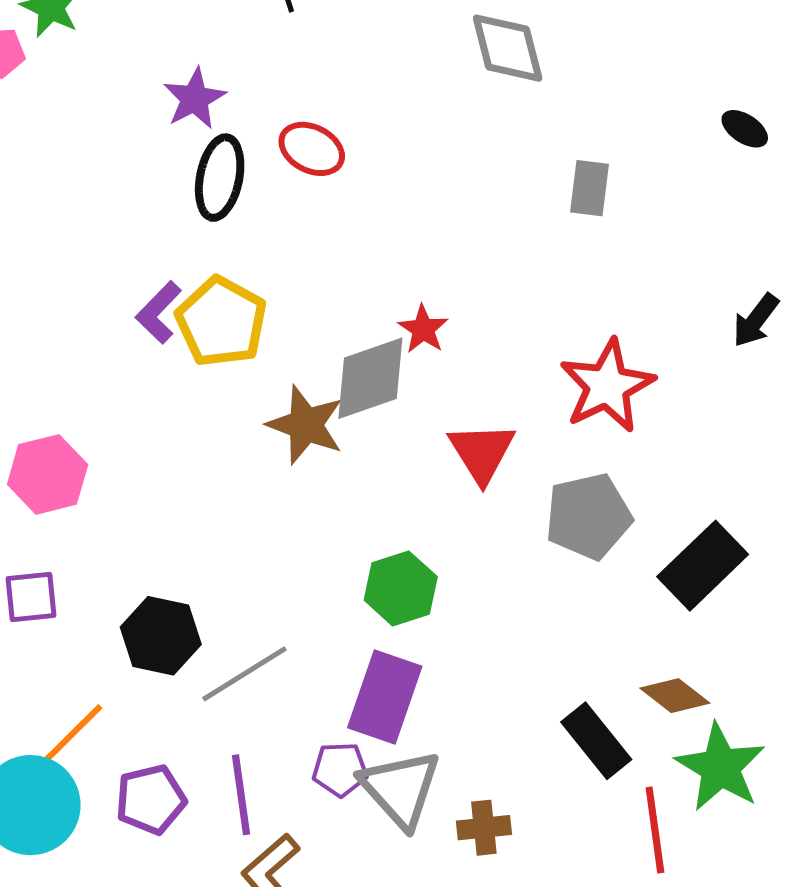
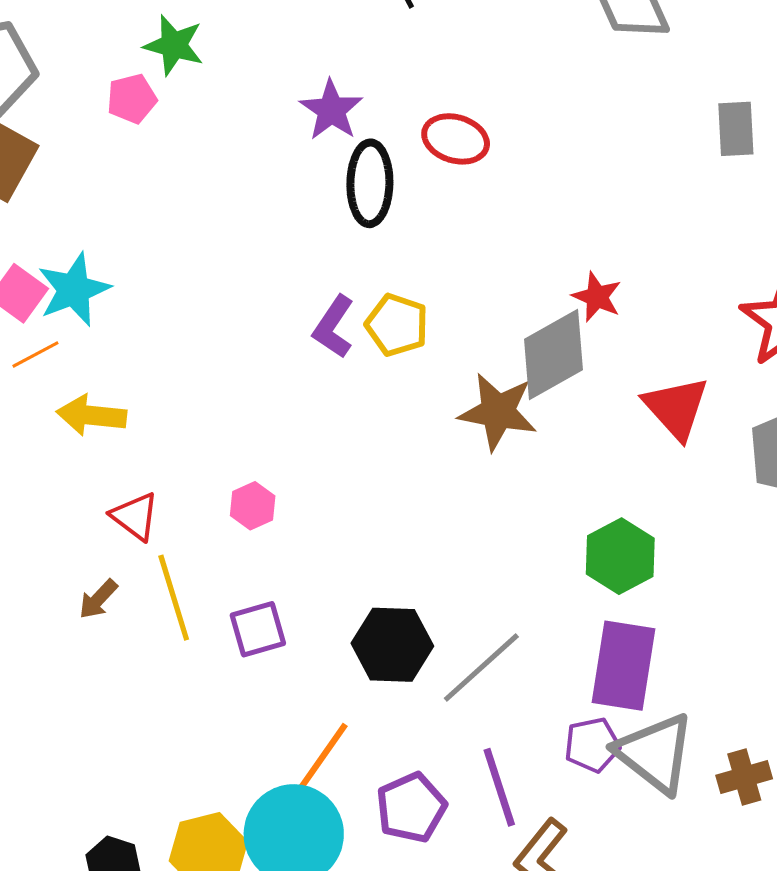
yellow pentagon: (221, 322) -> (397, 325), size x0.7
pink hexagon: (48, 474) -> (253, 506), size x0.6

